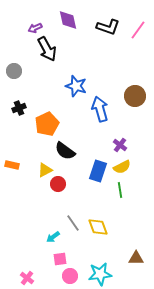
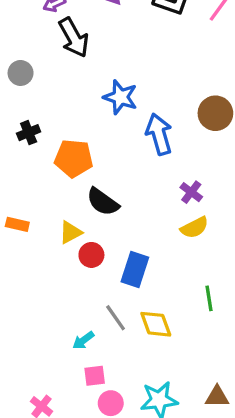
orange pentagon: (47, 124) -> (74, 158), turned 30
blue rectangle: (98, 171) -> (135, 269), moved
green line: (120, 190) -> (209, 298), moved
brown triangle: (136, 258) -> (217, 397), moved

